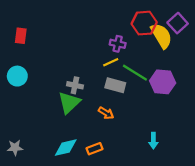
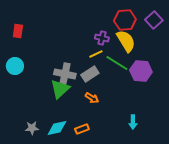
yellow semicircle: (161, 36) -> (126, 41), moved
gray cross: (75, 85) -> (65, 74), size x1.5
gray rectangle: (115, 85) -> (90, 74), moved, turned -48
gray star: (15, 148) -> (32, 128), moved

